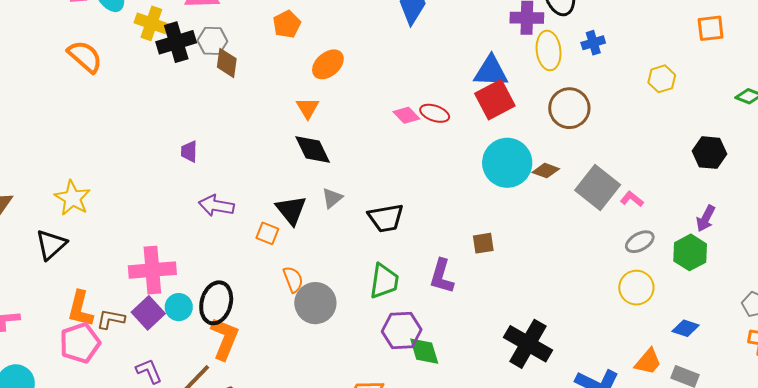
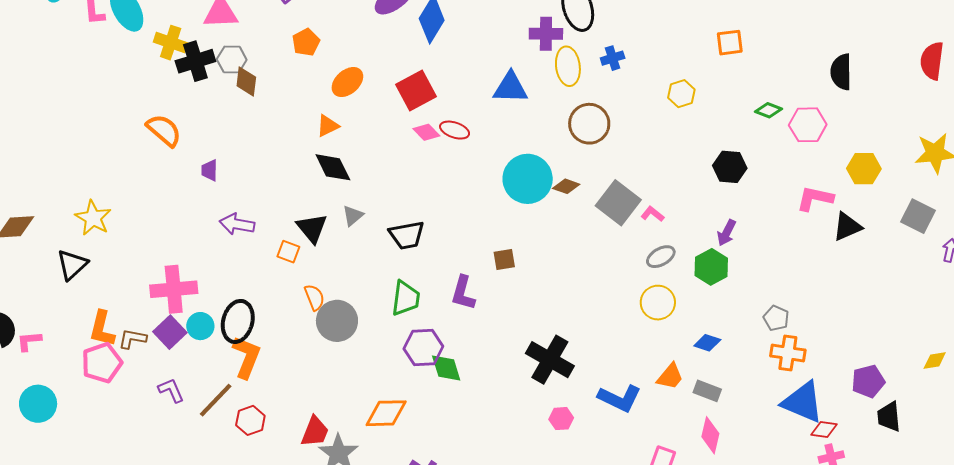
orange semicircle: (85, 57) -> (164, 130), moved
red square: (495, 100) -> (416, 90), moved
orange triangle: (308, 108) -> (328, 126), turned 35

